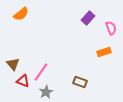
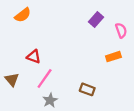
brown triangle: (13, 64) -> (12, 80), moved
red triangle: (23, 81) -> (34, 57), moved

